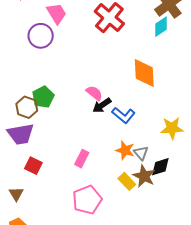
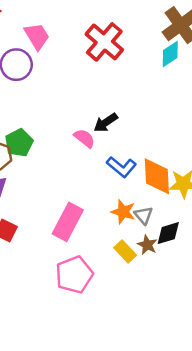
orange diamond: (144, 73) -> (157, 176), moved
black arrow: (102, 105) -> (106, 123), moved
pink rectangle: (82, 159) -> (68, 222), size x1.6
brown star: (144, 176) -> (147, 245), size x0.7

